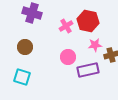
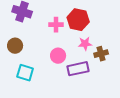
pink cross: (66, 26) -> (56, 25), turned 32
cyan square: (22, 77) -> (25, 73), moved

